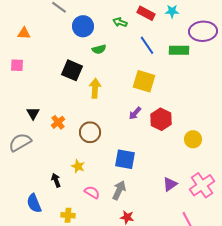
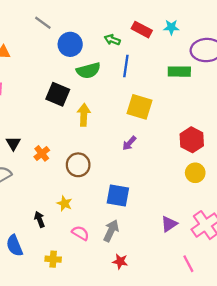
blue line: (147, 45) -> (126, 66), moved, turned 42
green semicircle: (99, 49) -> (88, 70), size x1.5
red hexagon: (161, 119) -> (192, 140), moved

